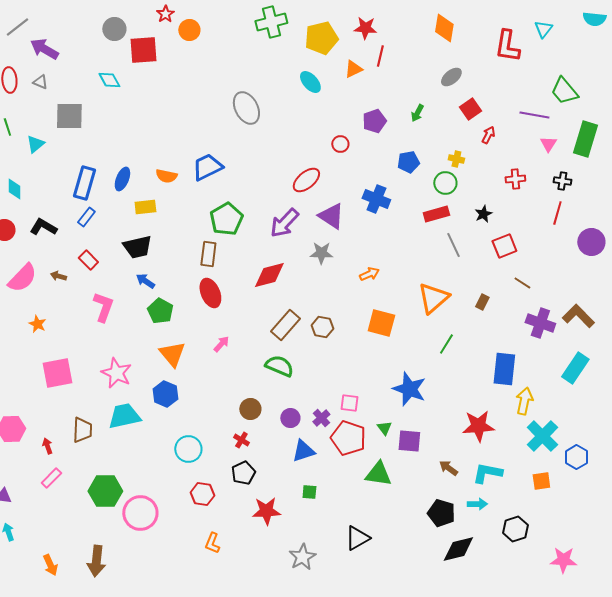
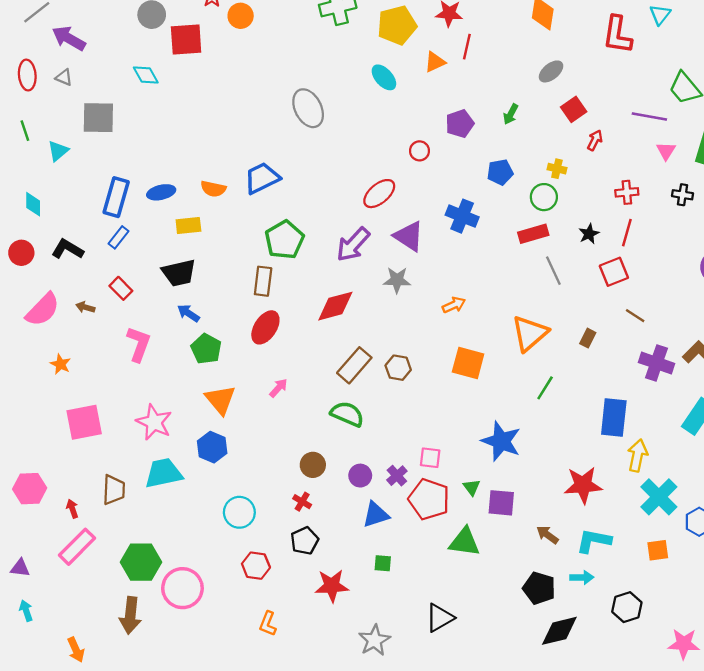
blue ellipse: (122, 179) -> (161, 192), turned 55
red line: (557, 213) -> (627, 233), moved
red ellipse: (210, 293) -> (265, 327), turned 56
pink rectangle: (51, 478) -> (77, 547), size x1.5
brown arrow: (96, 561) -> (130, 615), moved

